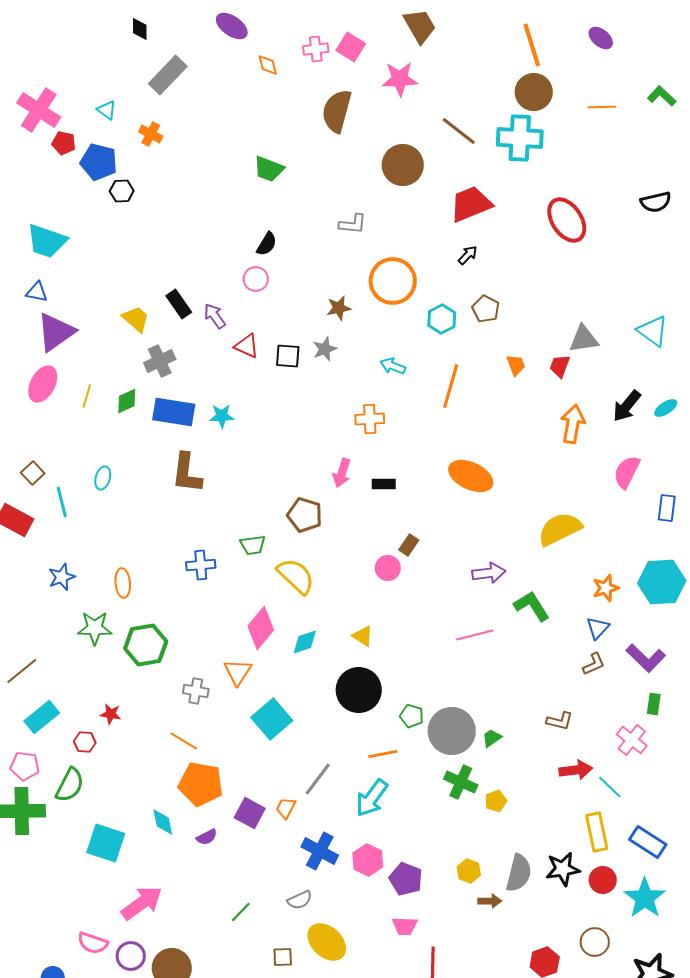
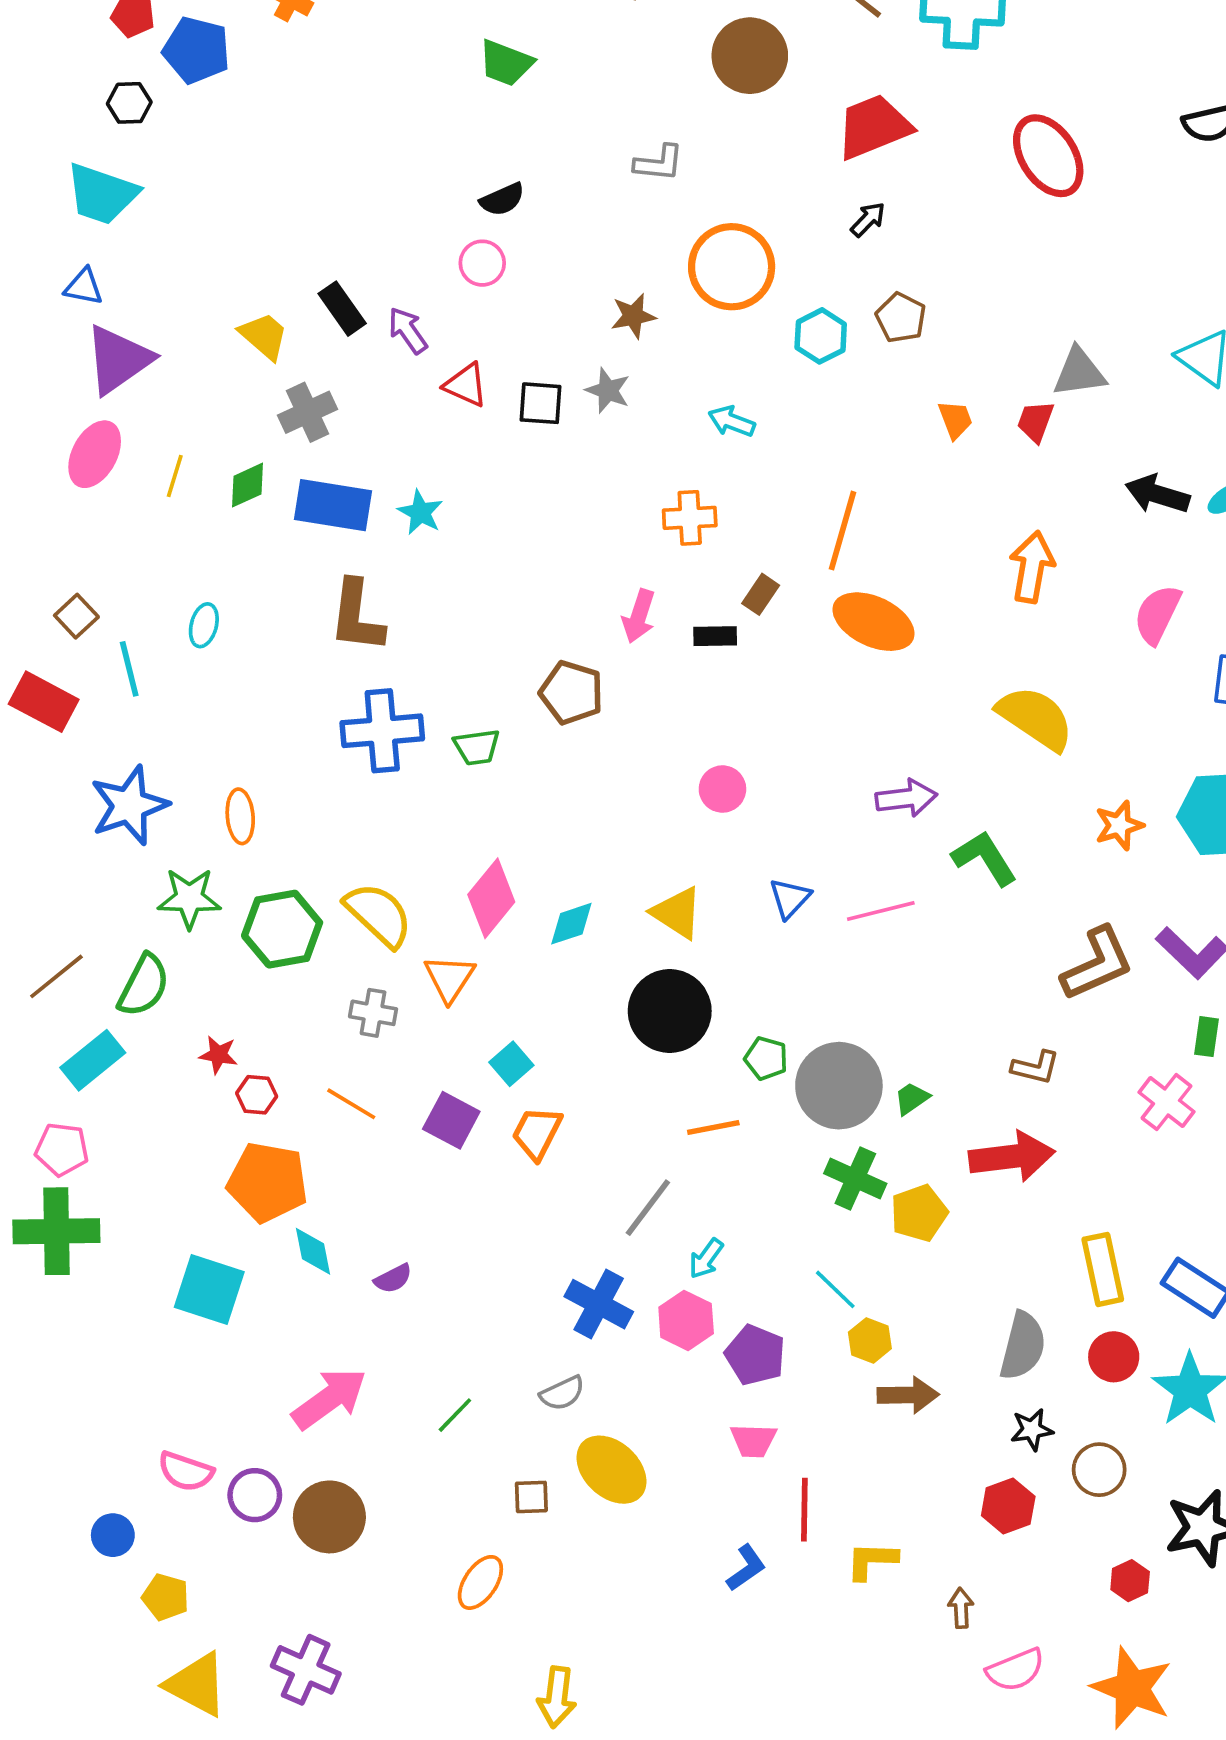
black hexagon: (122, 191) -> (129, 103), moved
black semicircle: (267, 244) -> (502, 199), turned 35
gray star: (325, 349) -> (608, 390), turned -30
orange line: (451, 386) -> (843, 531), moved
black arrow: (627, 406) -> (1157, 494), turned 68
cyan star: (222, 416) -> (420, 512), turned 30
orange arrow: (573, 424) -> (1032, 567), moved
yellow semicircle: (560, 529) -> (1035, 718), turned 60
brown rectangle: (409, 545) -> (761, 594), moved
blue cross: (201, 565) -> (382, 731), moved, size x1.5
yellow semicircle: (296, 576) -> (379, 915), moved
blue star: (62, 577) -> (129, 805), size x1.6
blue triangle: (598, 628) -> (790, 898), moved
yellow triangle: (363, 636) -> (677, 913), size x1.4
brown L-shape: (594, 664) -> (1097, 964), size x1.8
cyan square: (272, 719) -> (511, 1064), size x0.6
red hexagon: (85, 742) -> (257, 1095), moved
red arrow: (576, 770) -> (1012, 1157), moved, size x1.4
gray line: (318, 779) -> (648, 1208), moved
orange pentagon: (201, 784) -> (268, 1182), moved
green semicircle: (70, 785) -> (144, 986), moved
cyan line: (610, 787) -> (835, 1289), moved
cyan arrow: (372, 798) -> (706, 1259), moved, size x0.6
yellow pentagon: (496, 801) -> (919, 1213), size x1.4
orange trapezoid: (286, 808) -> (537, 1133), moved, size x1.4
purple square: (250, 813) -> (451, 1120), moved
black star: (563, 869) -> (1032, 1430), moved, size x0.7
gray semicircle: (519, 873) -> (1023, 1346), moved
brown arrow: (490, 901) -> (908, 1395), size x1.4
pink arrow: (142, 903) -> (329, 1399), moved

